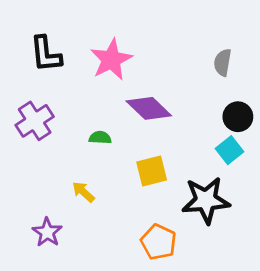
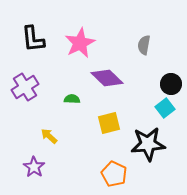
gray semicircle: (223, 62) -> (144, 45), moved
yellow arrow: (83, 192) -> (49, 136), moved

